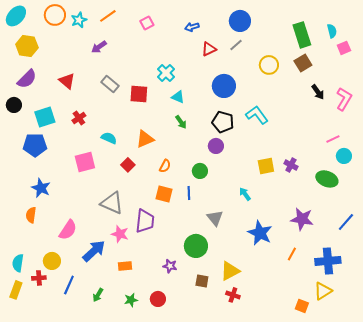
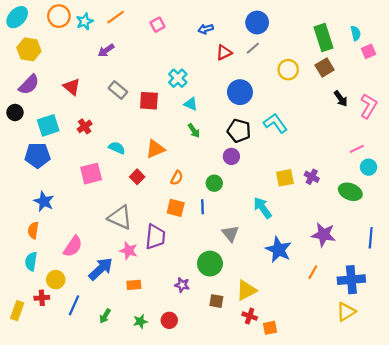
cyan arrow: (245, 194) -> (262, 208), size x1.5
blue line: (346, 222) -> (371, 238), turned -36
cyan semicircle: (18, 263) -> (31, 261), moved
orange square: (302, 306) -> (270, 328), moved, turned -32

